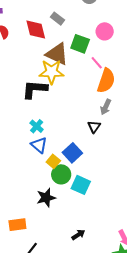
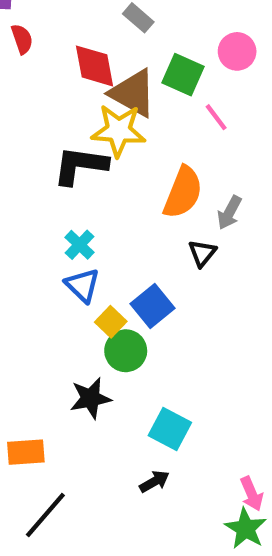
red diamond: (36, 30) -> (95, 66), moved
orange semicircle: (106, 81) -> (183, 192), moved
cyan square: (81, 185) -> (170, 429), moved

